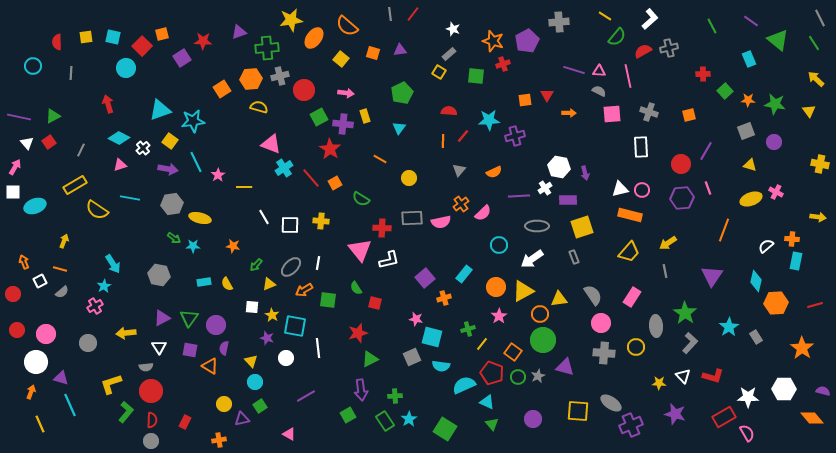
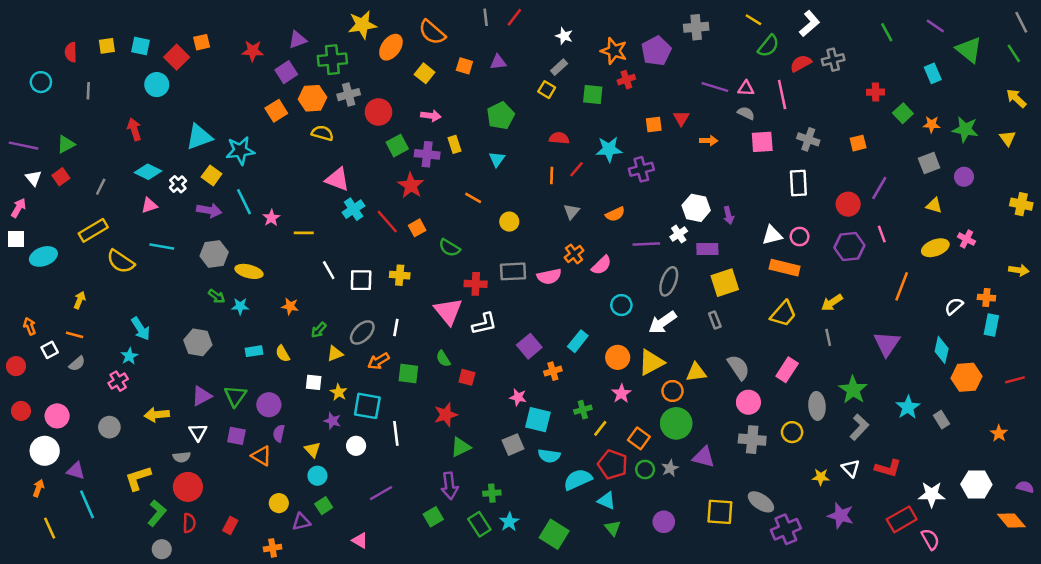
purple square: (182, 58) -> (286, 72), moved
gray ellipse: (537, 226) -> (669, 281), turned -70
orange star: (802, 348) -> (999, 433), size x0.6
gray circle: (151, 441) -> (162, 549), moved

